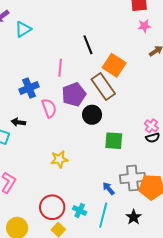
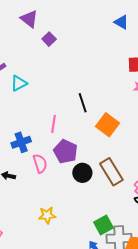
brown rectangle: (103, 86) -> (111, 172), moved
purple pentagon: (74, 94) -> (66, 151), turned -30
green square: (114, 141) -> (104, 225), moved, turned -36

